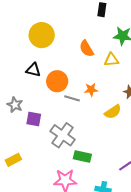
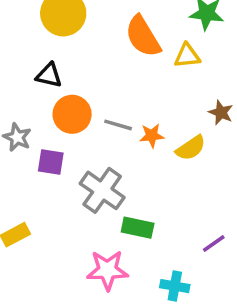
orange semicircle: (86, 49) -> (143, 36), size x1.4
orange circle: (57, 81) -> (72, 114), moved
orange star: (91, 90) -> (152, 136), moved

